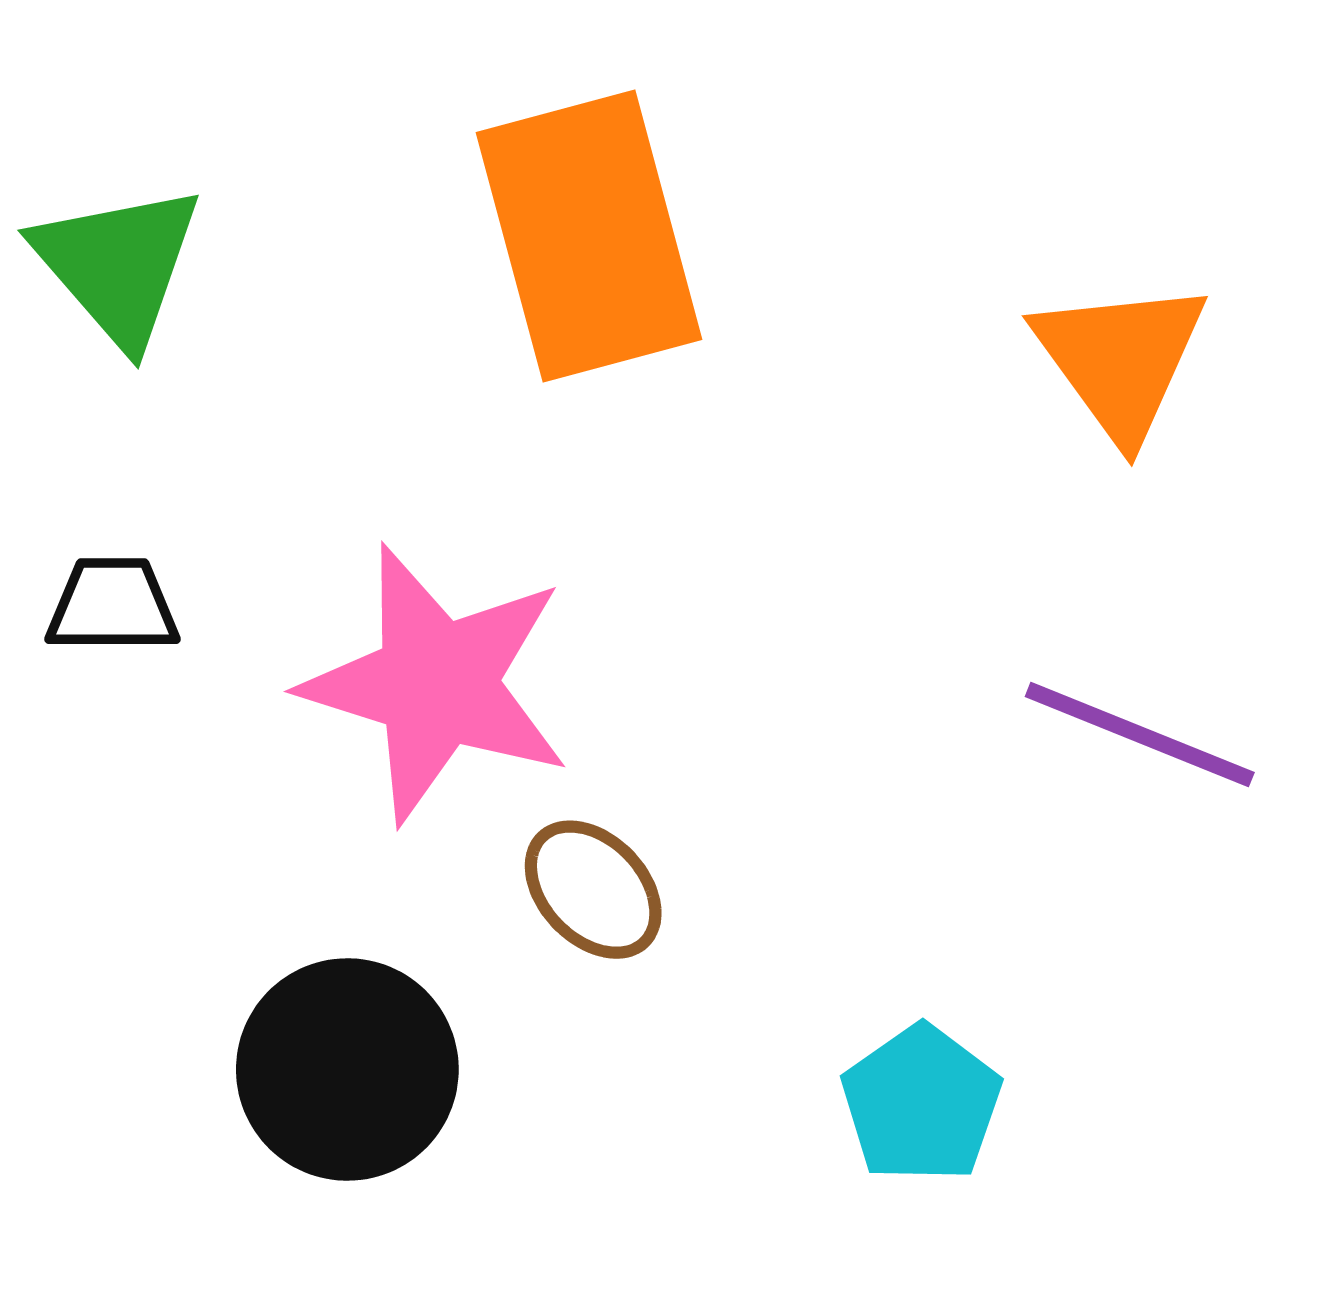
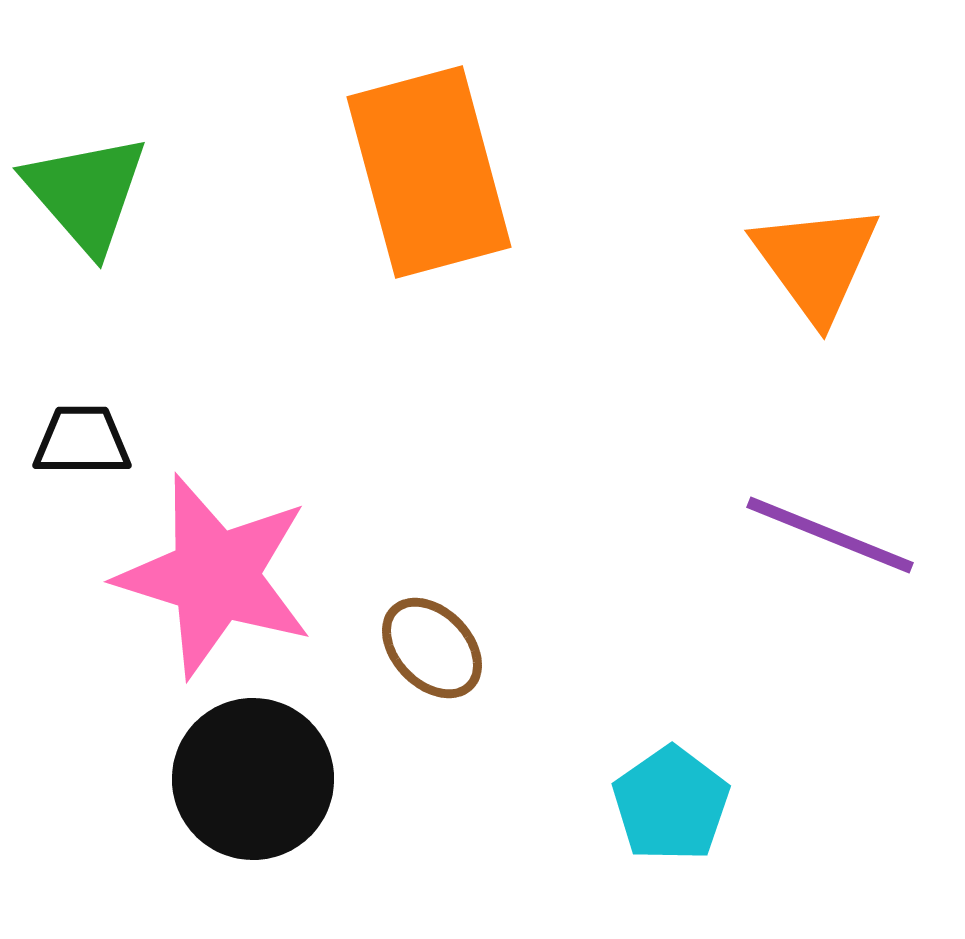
pink star: (437, 684) -> (215, 576), moved

